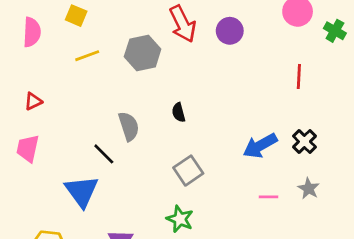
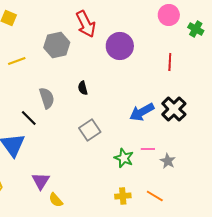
purple circle: (230, 31) -> (120, 46), moved, size x1.4
yellow line: (87, 56) -> (17, 61), moved
black cross: (304, 142) -> (174, 109), size x1.4
gray star: (309, 189) -> (168, 161), moved
green star: (180, 219) -> (124, 158), moved

